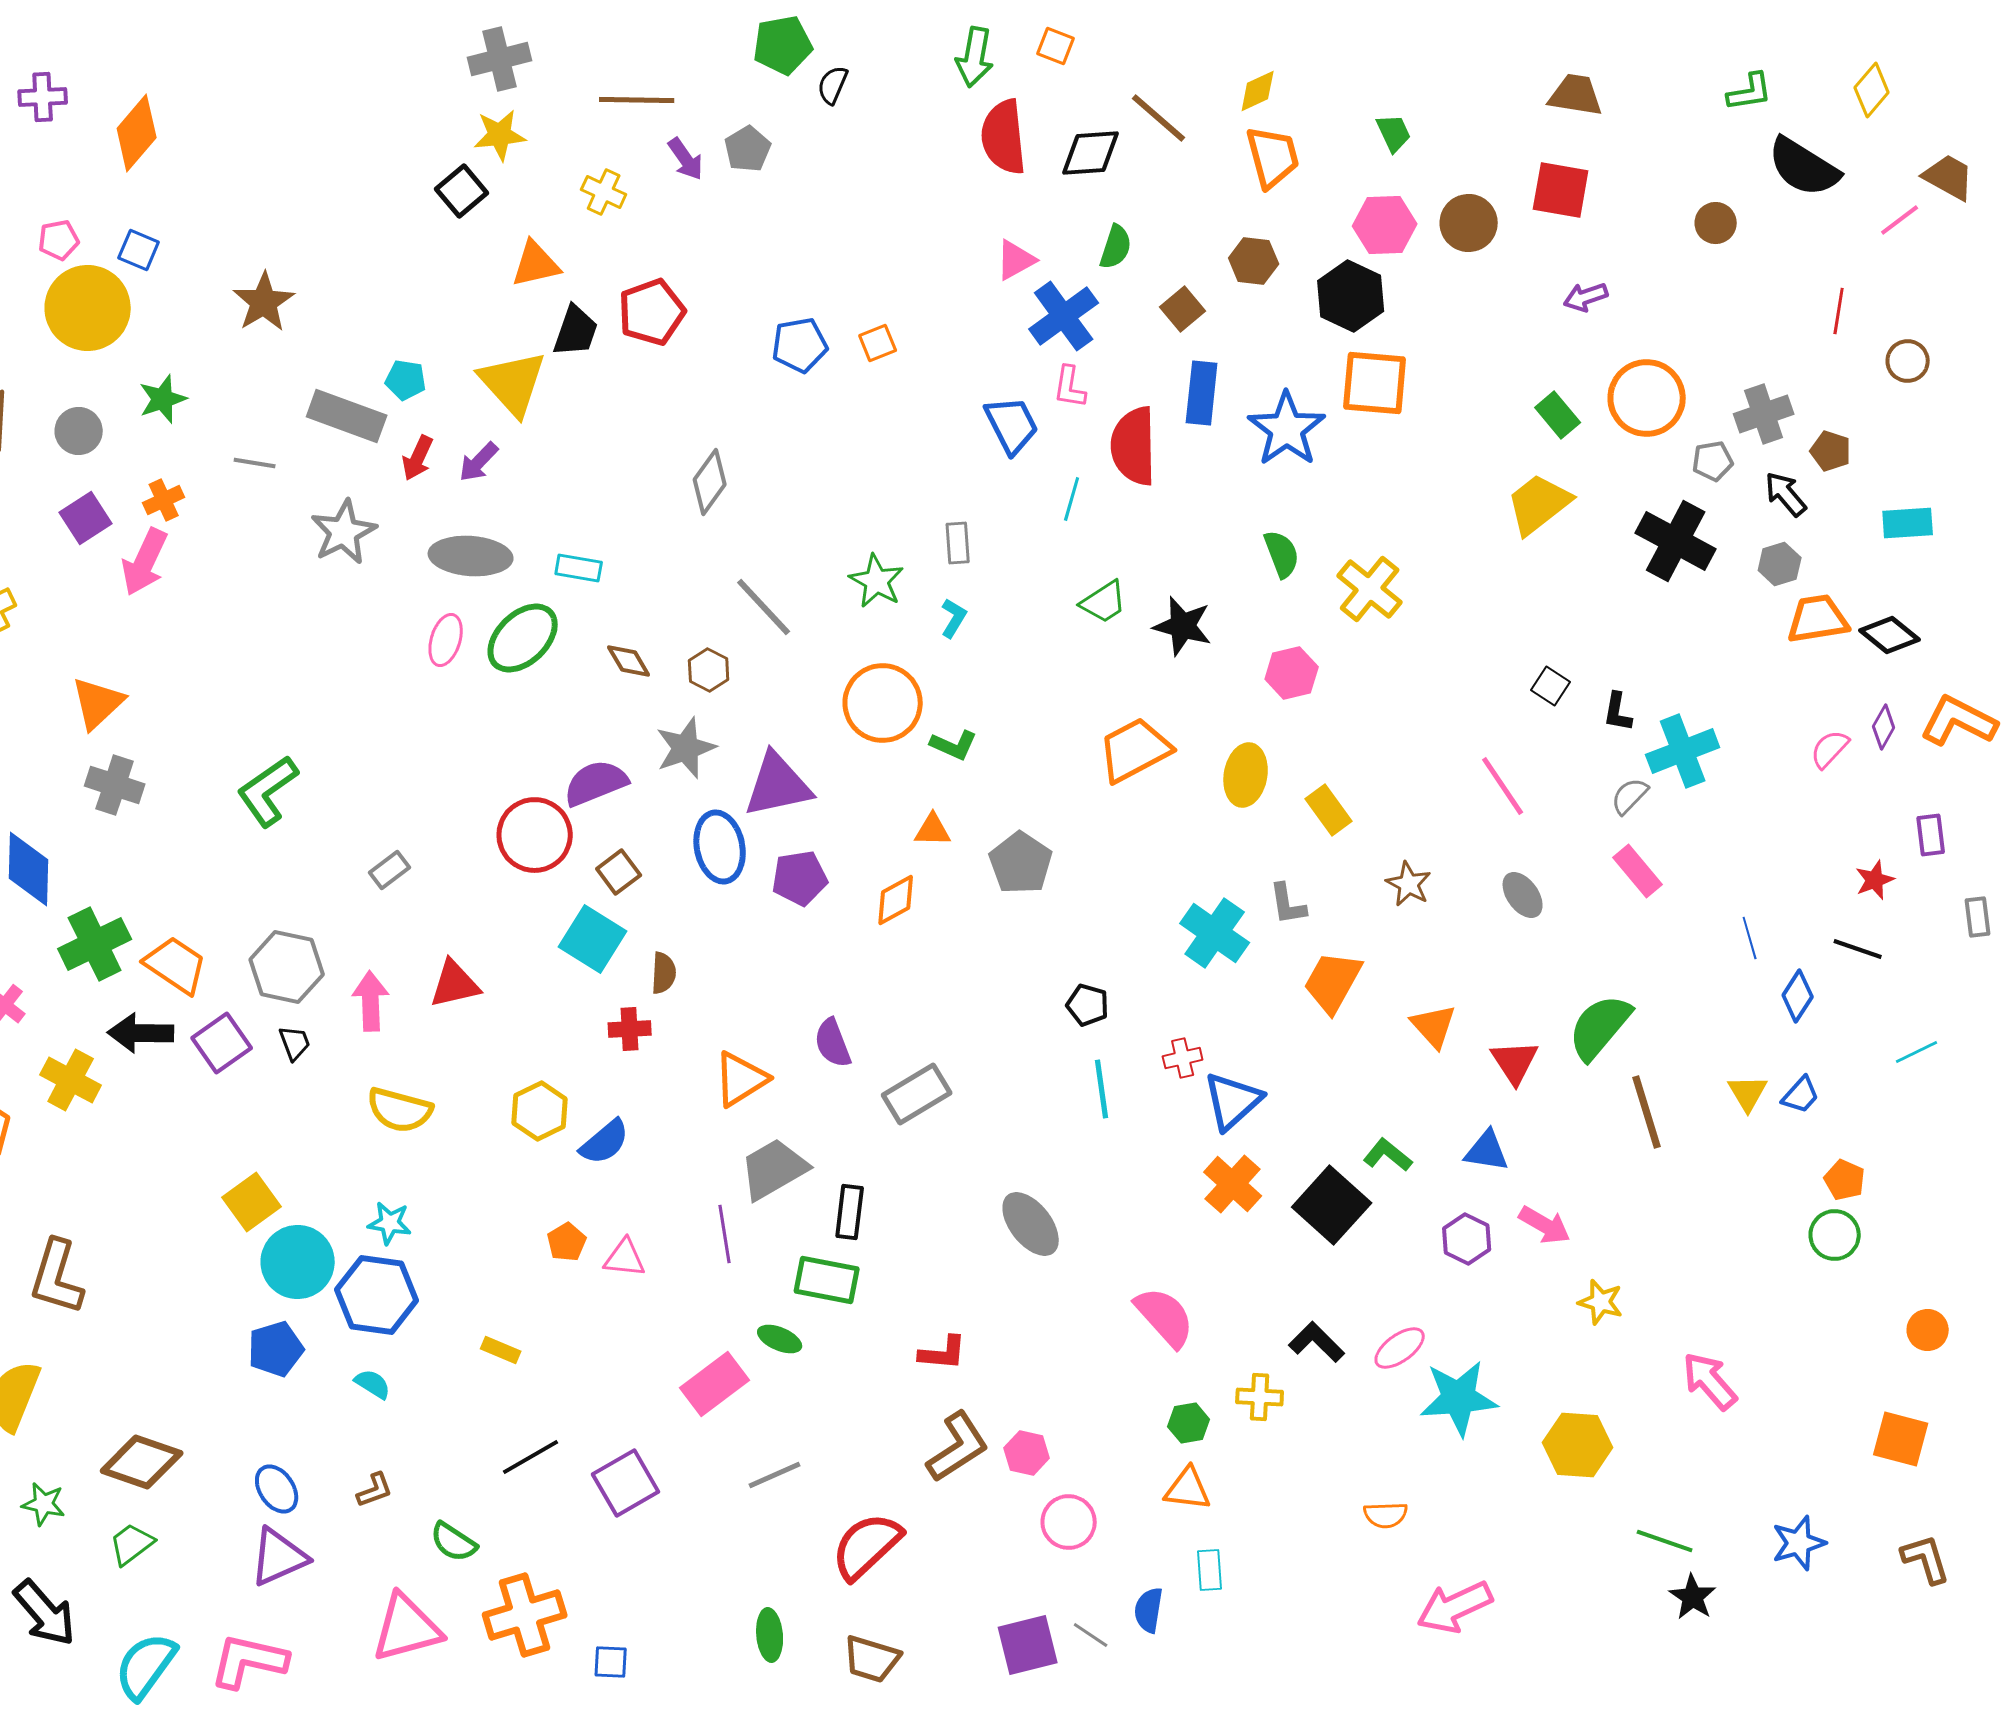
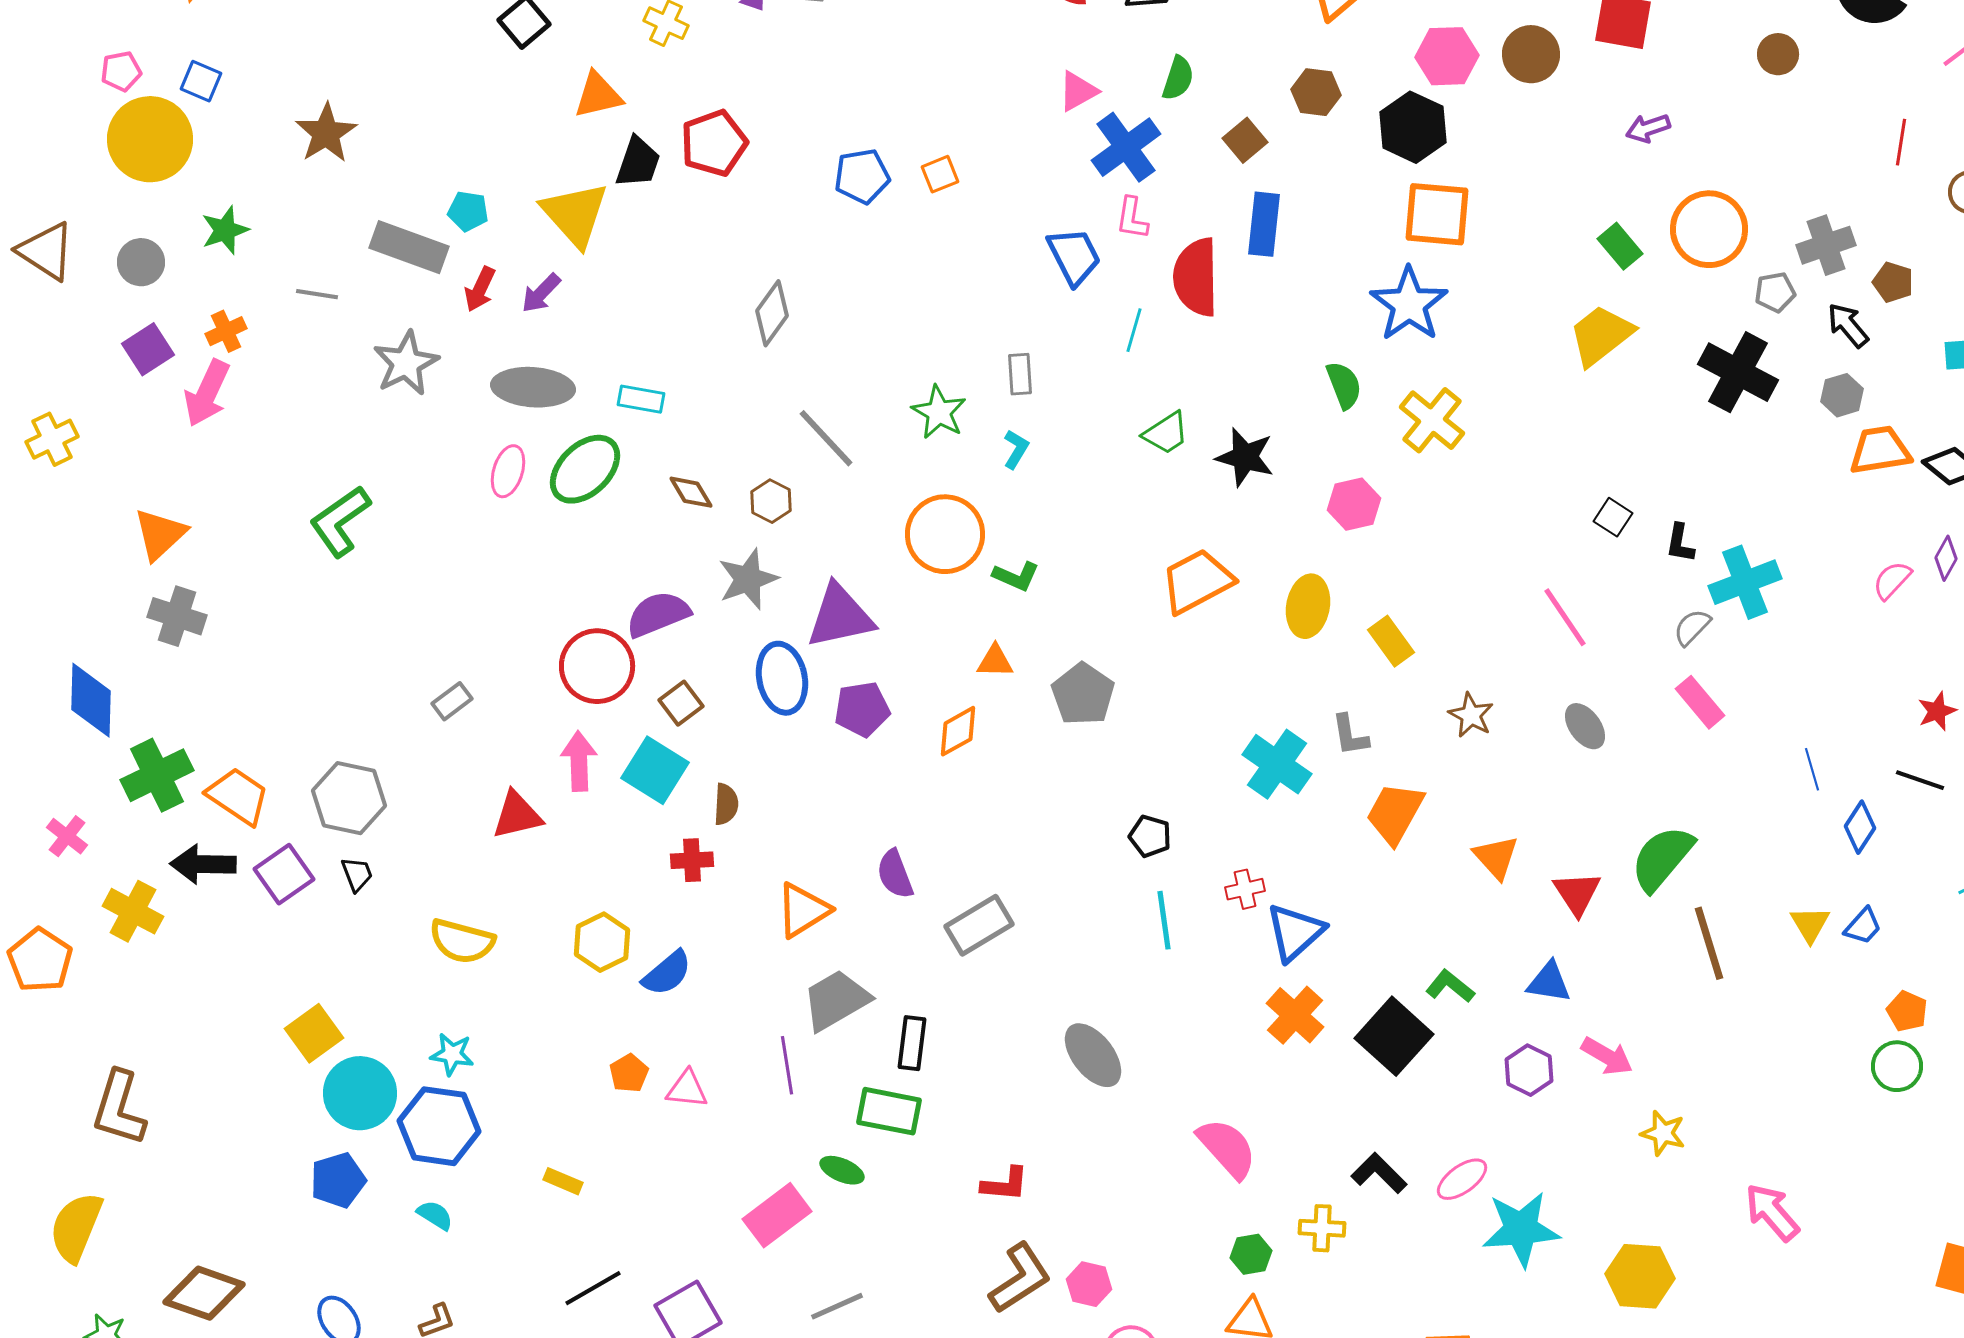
blue star: (1287, 429) -> (1409, 304), moved
green L-shape: (268, 791) -> (340, 521), moved
pink arrow: (371, 1001) -> (579, 761), moved

